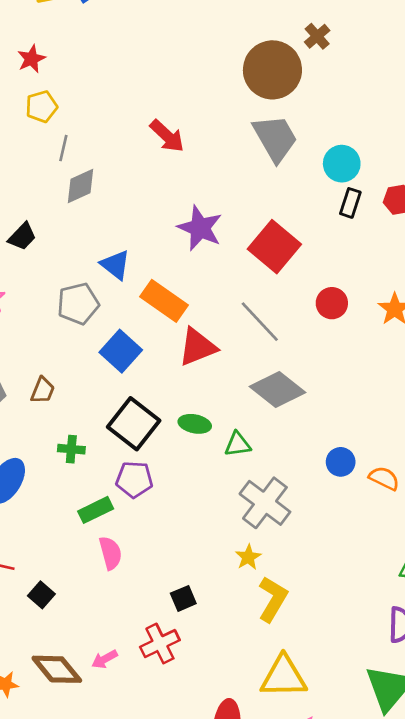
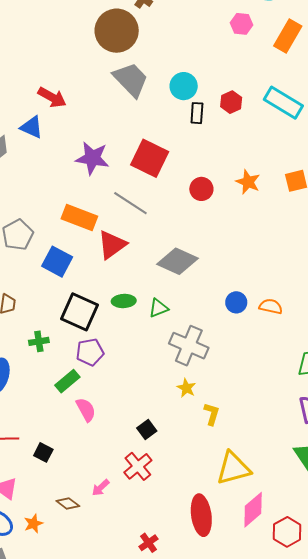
blue triangle: (115, 265) -> (32, 127), moved
gray line: (260, 322) -> (130, 203), moved
yellow L-shape: (273, 599) -> (212, 414), size x0.7
brown diamond: (57, 669) -> (68, 504), size x0.6

